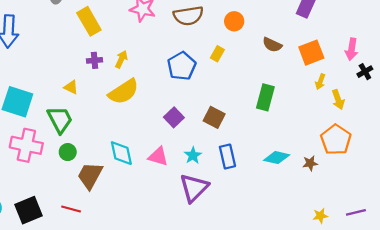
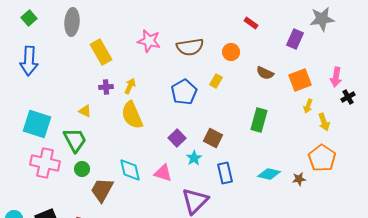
yellow semicircle: (124, 92) -> (132, 115), turned 100
cyan star: (193, 155) -> (194, 158), moved

